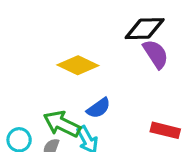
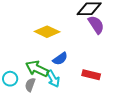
red rectangle: (165, 130) -> (91, 75), moved

